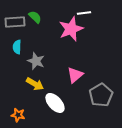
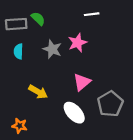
pink star: (71, 29) -> (77, 43), moved, size x0.7
gray star: (36, 61) -> (52, 49), moved
white ellipse: (55, 103) -> (74, 113), moved

